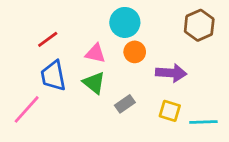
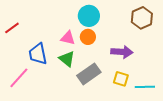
red line: (48, 39) -> (12, 28), moved
orange circle: (135, 52) -> (88, 37), moved
gray rectangle: (125, 104) -> (89, 74), size x1.6

